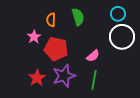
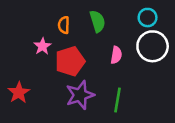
red pentagon: (56, 49) -> (70, 61), turned -30
pink semicircle: (93, 56) -> (116, 55), moved, turned -40
red star: (37, 78) -> (19, 93), moved

